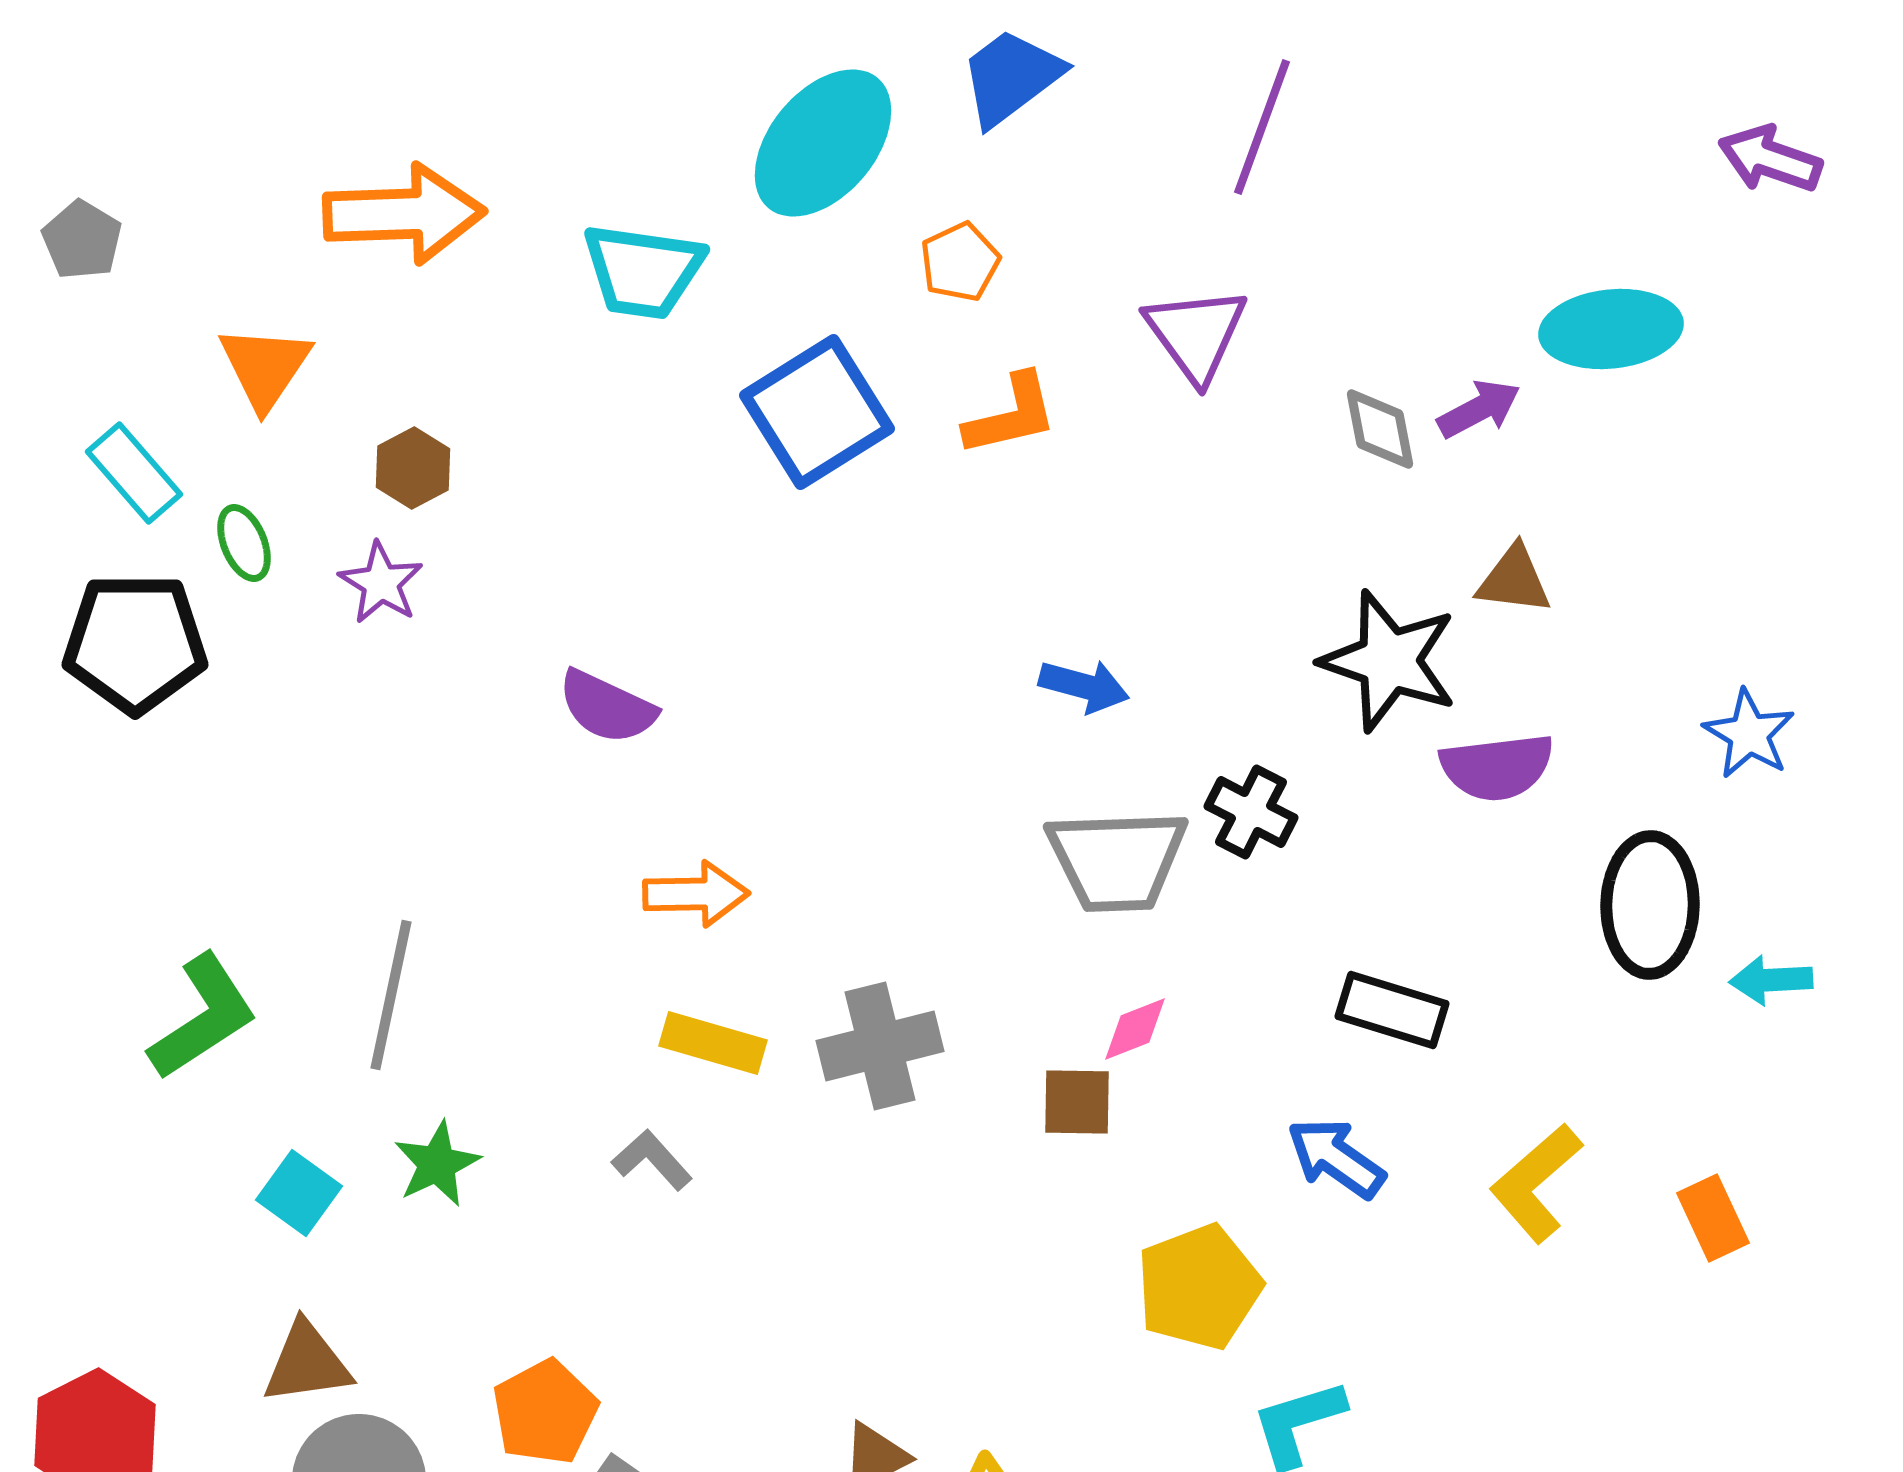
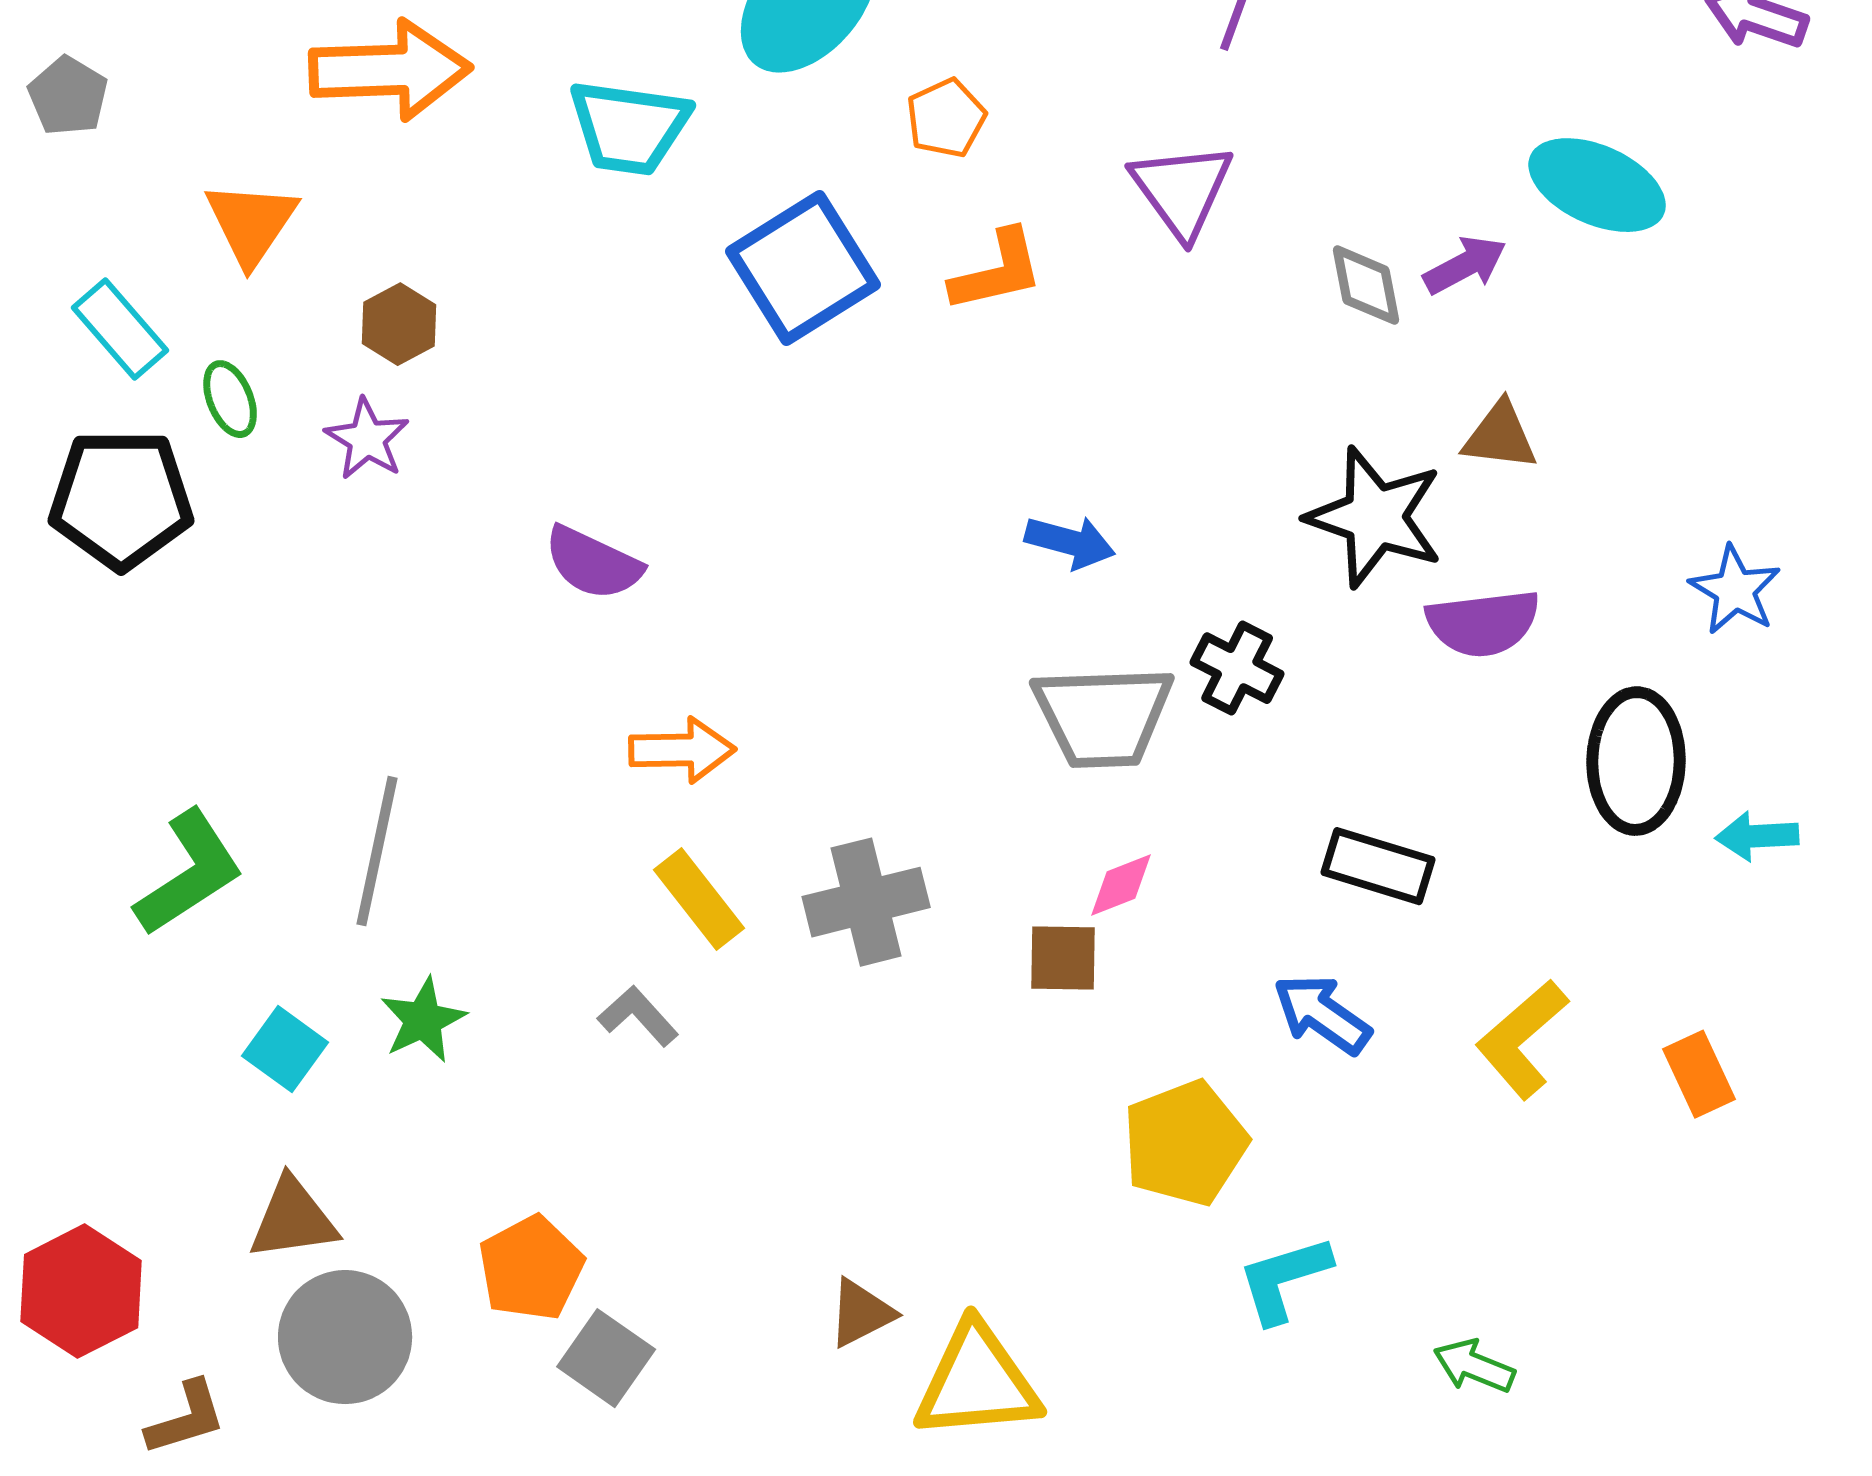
cyan ellipse: (1611, 329) -> (1597, 185), turned 30
yellow rectangle: (713, 1043) -> (699, 899), turned 36

